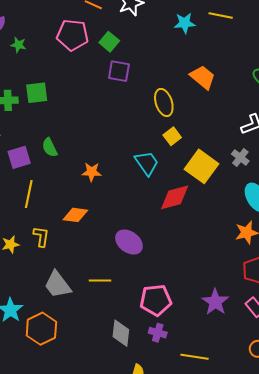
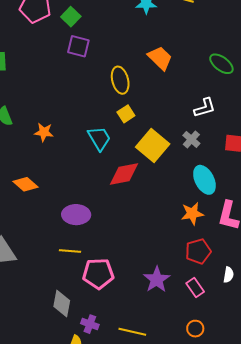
orange star: (92, 172) -> (44, 132), moved
orange diamond: (75, 215) -> (25, 184), turned 30
purple ellipse: (129, 242) -> (76, 215), turned -40
yellow line: (100, 280) -> (70, 251), moved
purple cross: (158, 333) -> (90, 324), moved

